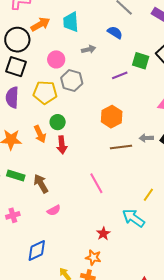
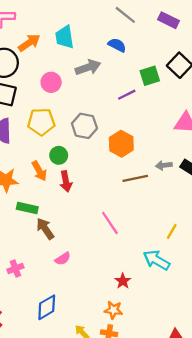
gray arrow: (89, 49) -> (88, 67), size x1.5
green square: (141, 61) -> (150, 76), turned -30
gray hexagon: (72, 81) -> (84, 126), moved
green rectangle: (16, 175) -> (27, 208), moved

